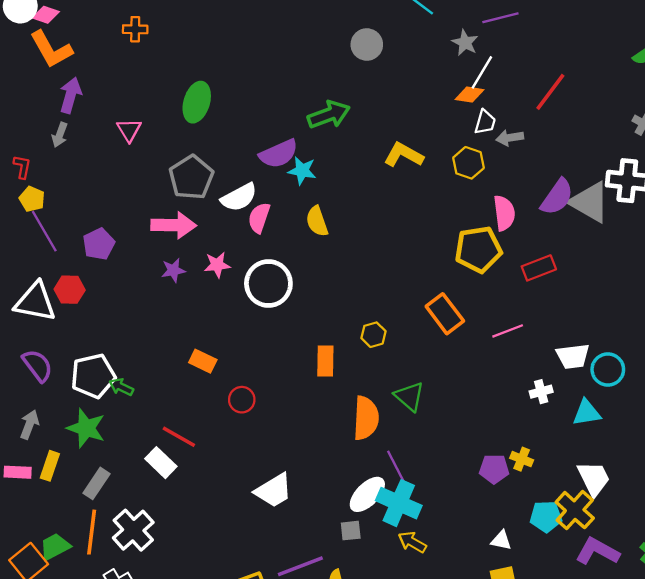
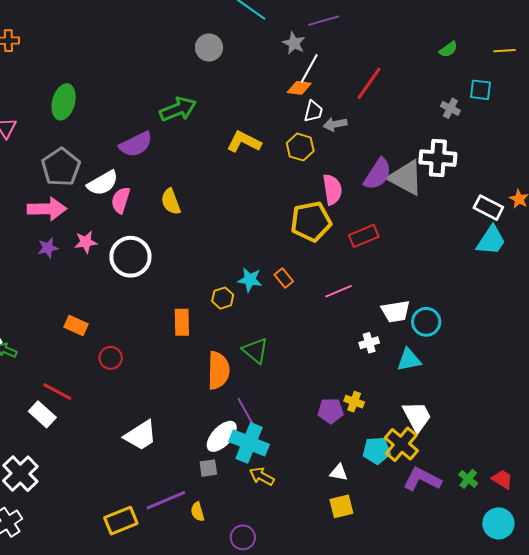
cyan star: (302, 171) -> (250, 280), moved
orange rectangle: (445, 314) -> (284, 278), size x0.6

